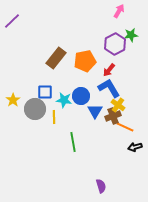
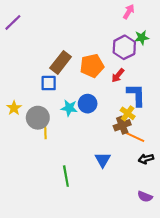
blue L-shape: (109, 88) -> (136, 95), moved, turned 30
blue square: (45, 92) -> (49, 83), moved
blue triangle: (95, 111) -> (103, 160), moved
yellow line: (54, 117) -> (45, 132), moved
green line: (73, 142) -> (66, 176), moved
purple semicircle: (101, 186) -> (145, 197), moved, turned 128

